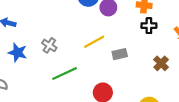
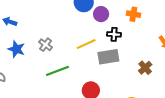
black cross: (149, 26) -> (114, 34), moved
gray rectangle: (120, 54) -> (108, 57), size x1.5

